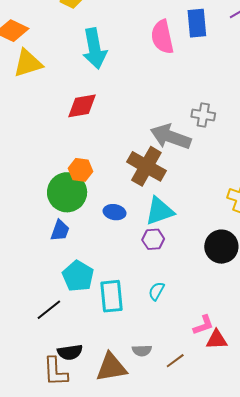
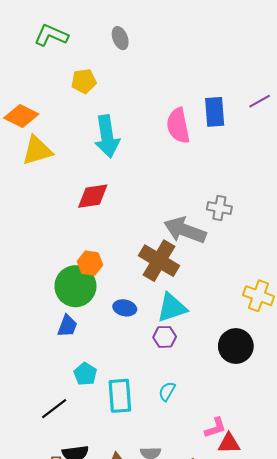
cyan pentagon: (78, 276) -> (85, 374), size x0.7

